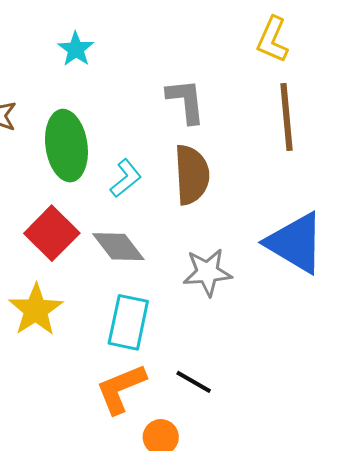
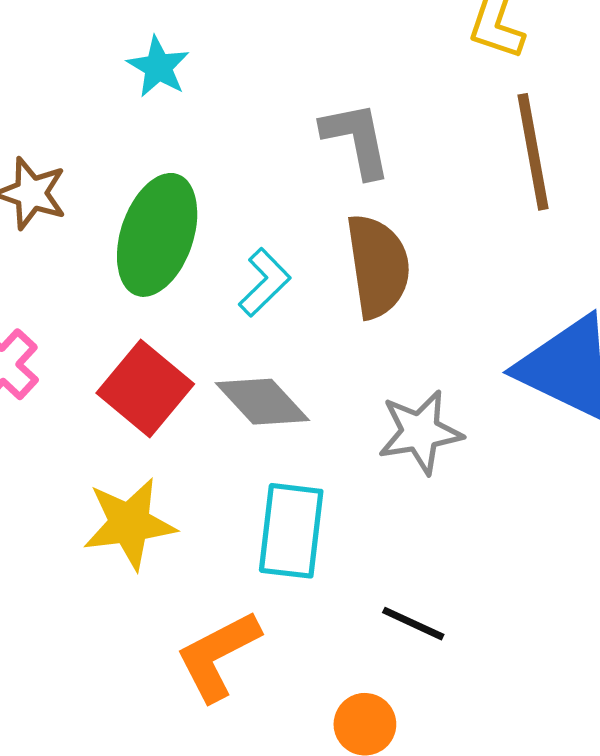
green ellipse: (66, 146) -> (157, 235), turned 32
yellow star: (36, 310) -> (129, 524), turned 30
orange L-shape: (121, 389) -> (218, 656), moved

